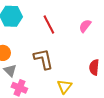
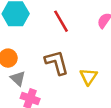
yellow triangle: (64, 87) -> (89, 77), moved

